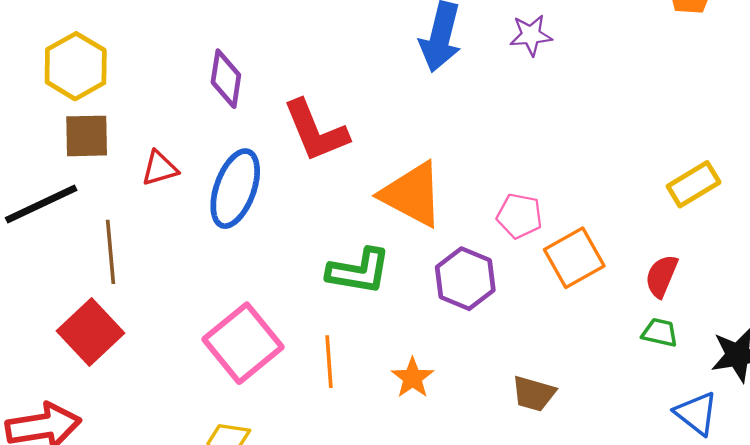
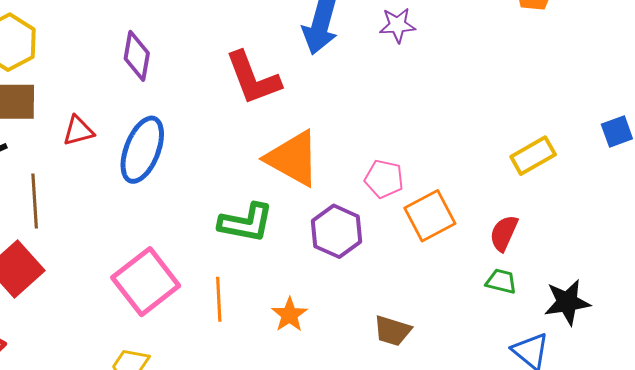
red L-shape: (316, 131) -> (253, 78), moved

